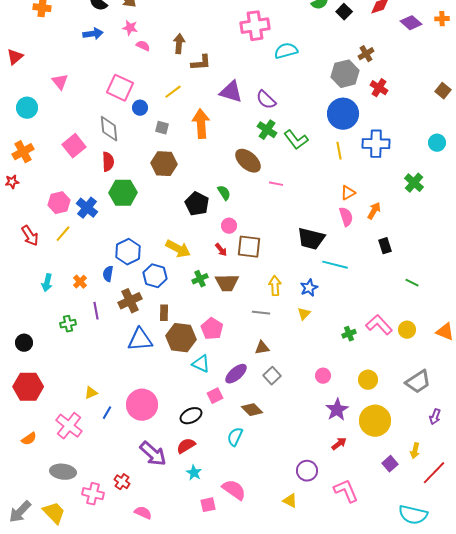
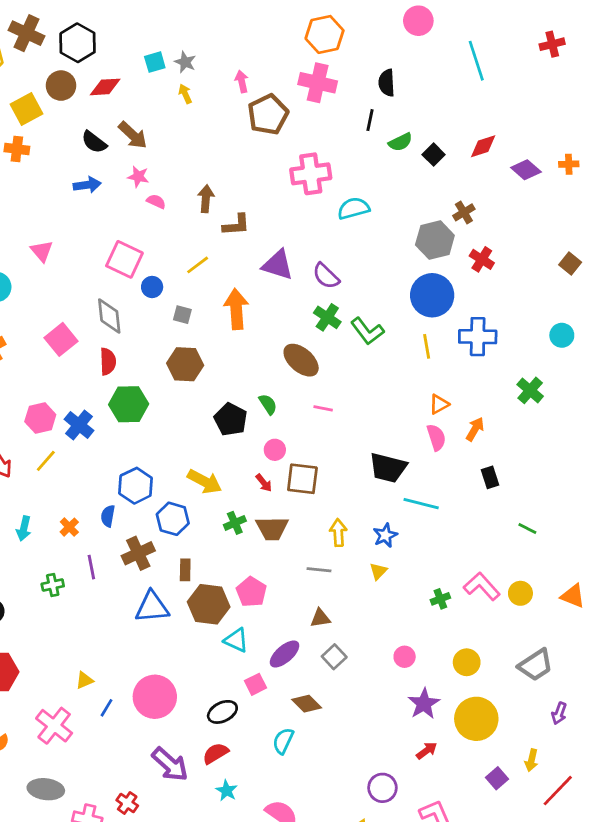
pink line: (276, 184) -> (323, 408), moved

